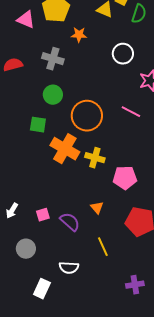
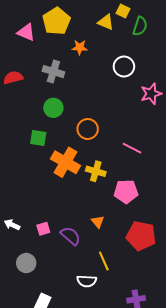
pink line: (131, 112) -> (132, 148), moved
orange circle: (87, 116) -> (88, 129), size x0.7
white arrow: (12, 211) -> (12, 225), turned 84
white semicircle: (69, 268) -> (87, 281), moved

